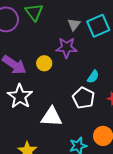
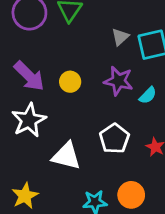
purple star: (67, 48) -> (118, 81), moved
cyan semicircle: (93, 77) -> (148, 95), moved

